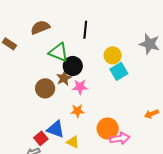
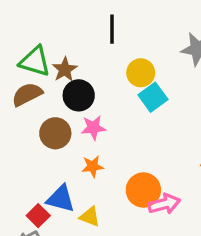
brown semicircle: (40, 27) -> (27, 94), moved
black line: (85, 30) -> (112, 29), moved
green triangle: (59, 52) -> (35, 61), moved
brown star: (64, 78) -> (65, 69), moved
brown circle: (45, 88) -> (55, 133), moved

